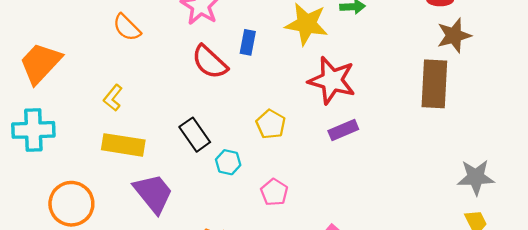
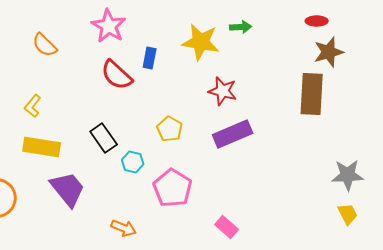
red star: (332, 80) -> (223, 91), size x0.7
purple rectangle: (343, 130) -> (233, 134), size x1.5
pink pentagon: (274, 192) -> (173, 188), size x1.6

